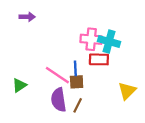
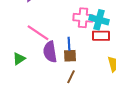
red rectangle: (99, 59) -> (101, 36), moved
pink line: (57, 75) -> (38, 33), moved
purple semicircle: (59, 100) -> (50, 52), moved

